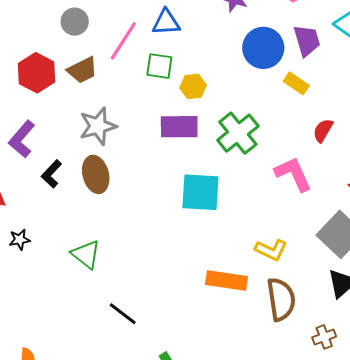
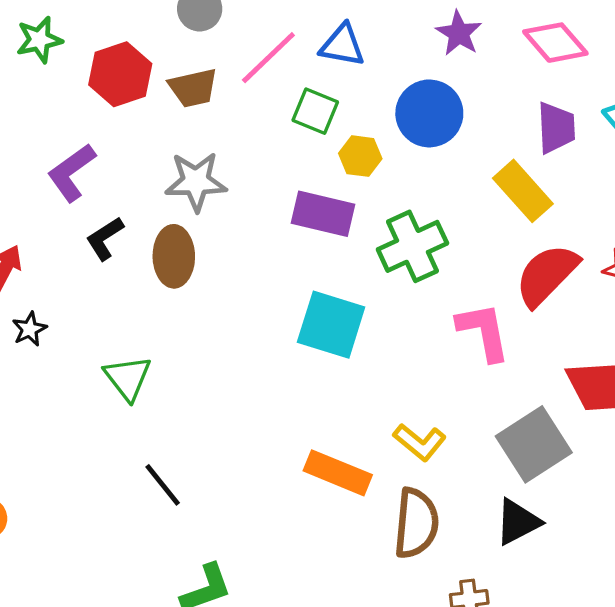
blue circle: (263, 48) -> (429, 113), moved
yellow rectangle: (296, 83) -> (523, 191), size x1.5
red semicircle: (323, 130) -> (547, 275), size x1.8
black star: (20, 240) -> (29, 329), turned -30

